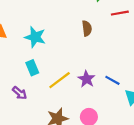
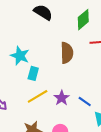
brown semicircle: (87, 28) -> (67, 53), size x1.5
cyan rectangle: (32, 68) -> (33, 73), moved, turned 32

